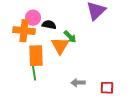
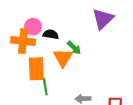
green line: (34, 73) -> (45, 86), moved

